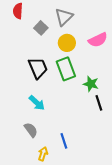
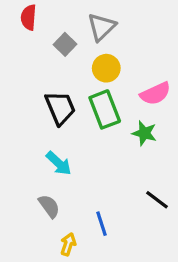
pink semicircle: (98, 40) -> (155, 94), moved
black line: (99, 103) -> (157, 200), moved, turned -35

